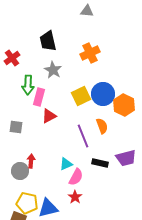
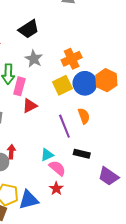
black trapezoid: (48, 41) -> (29, 29), turned -110
orange cross: (90, 53) -> (72, 59), moved
orange hexagon: (124, 105) -> (106, 80), moved
purple trapezoid: (126, 158) -> (108, 176), moved, turned 50
pink semicircle: (76, 177) -> (57, 168), turned -78

